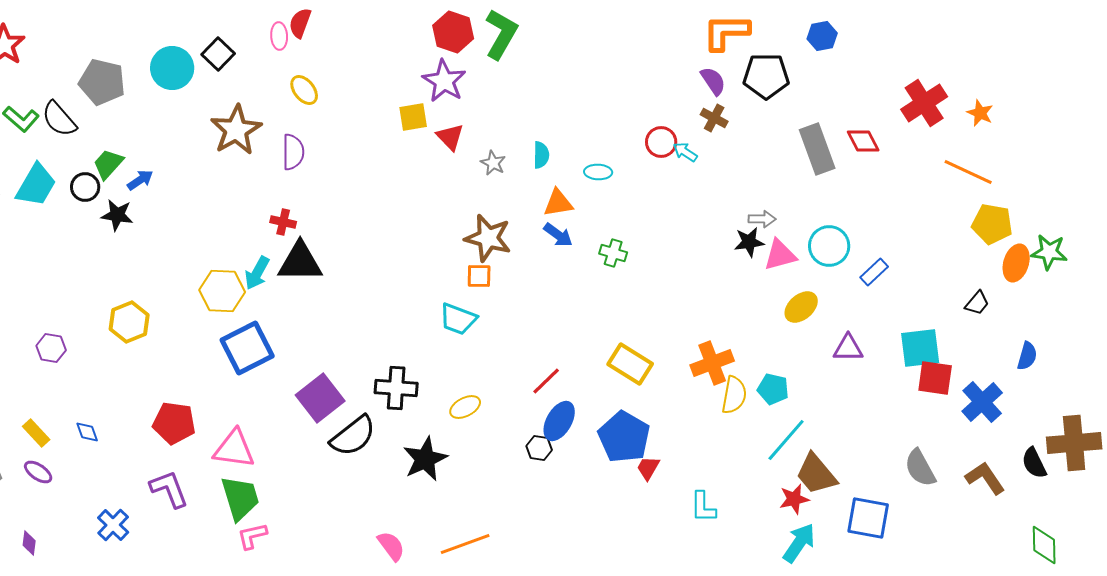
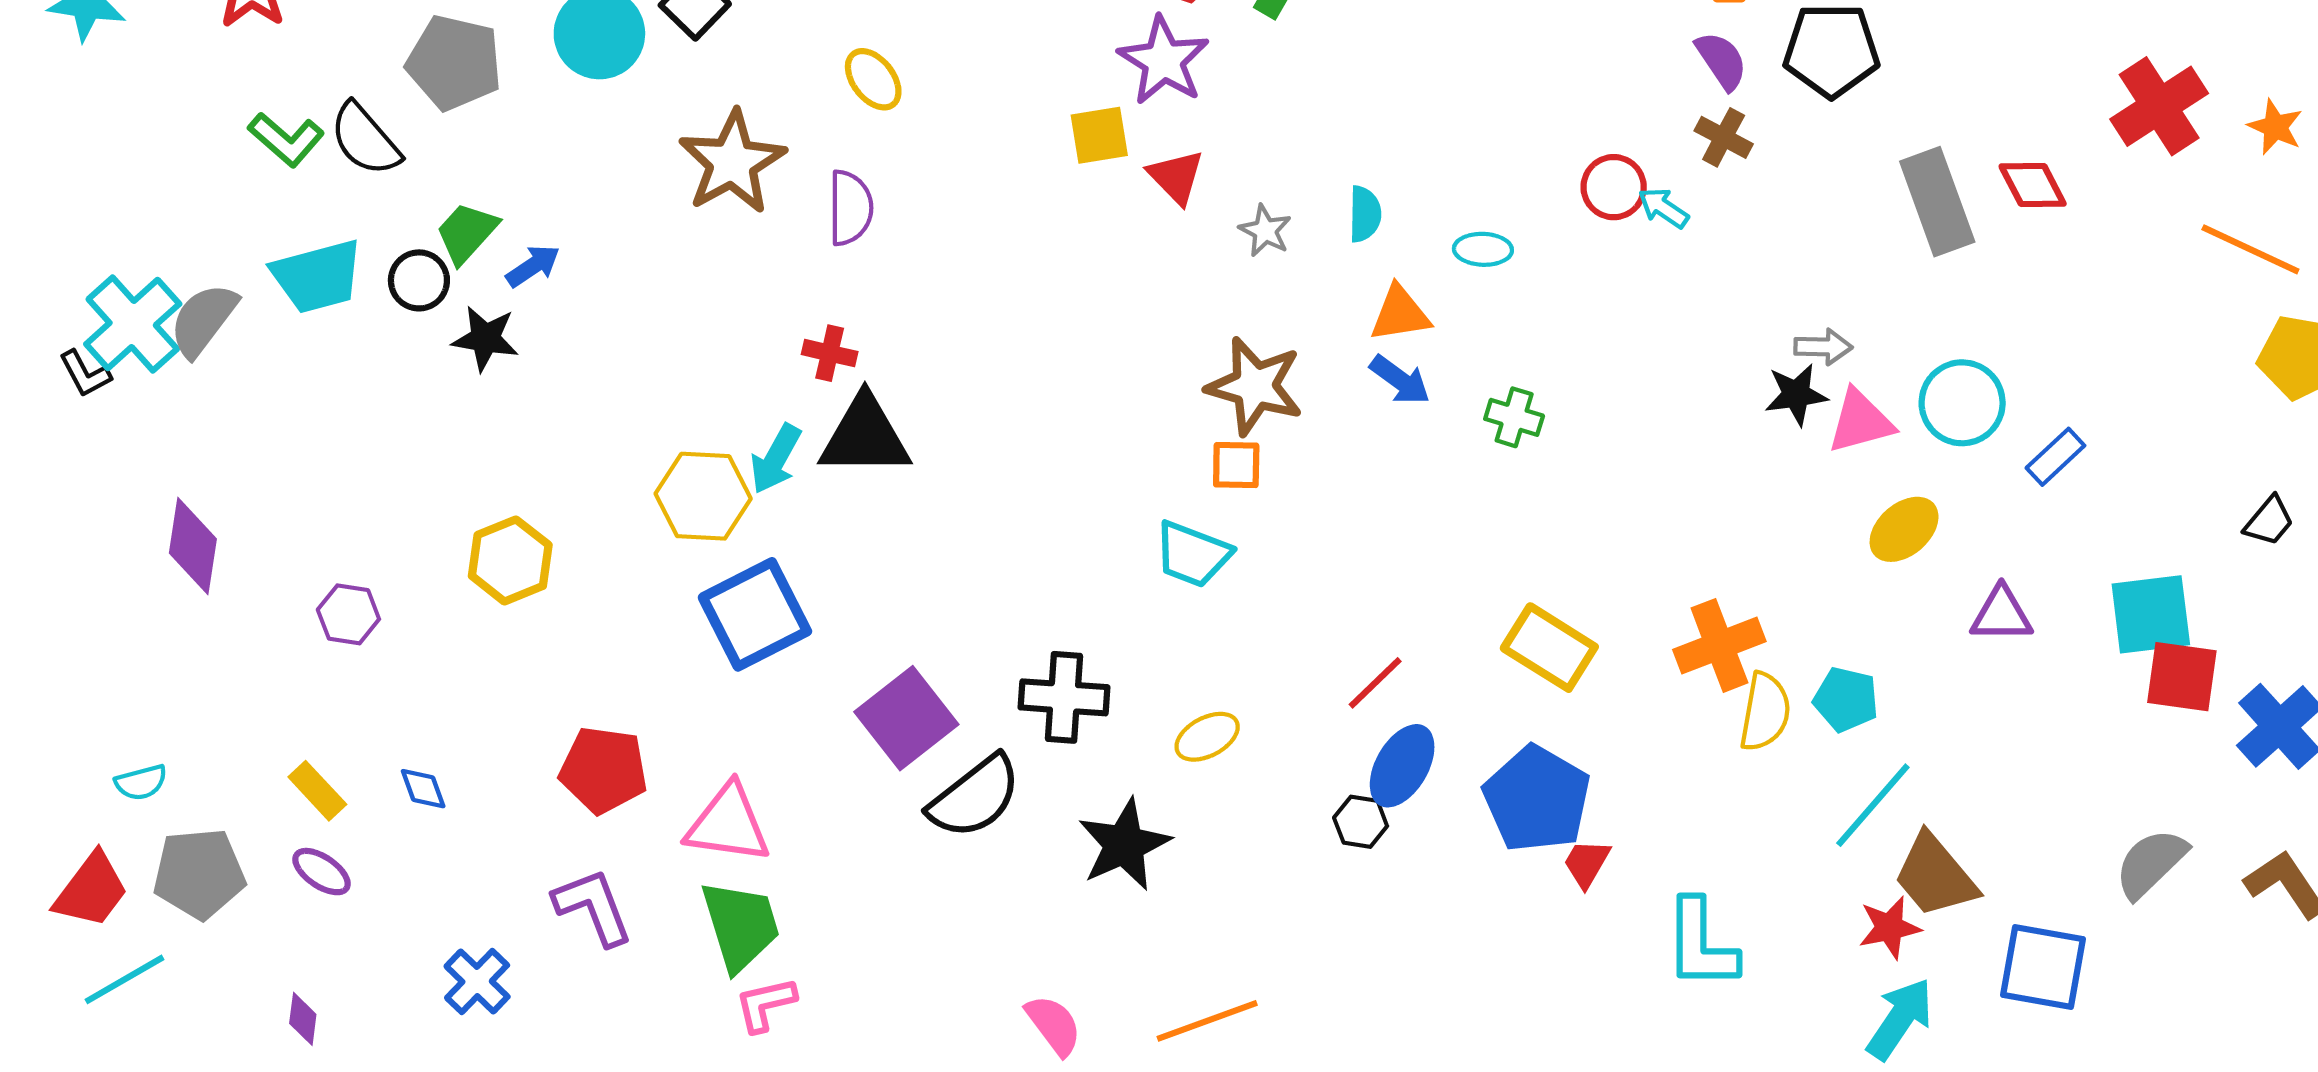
cyan trapezoid: (36, 185) -> (317, 276), turned 45
gray semicircle: (920, 468) -> (2151, 863), turned 75
cyan L-shape: (703, 507) -> (1701, 944), size x1.4

